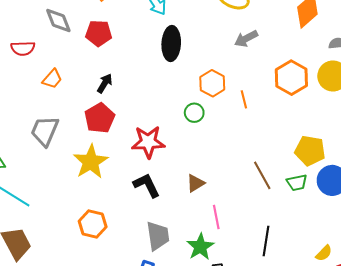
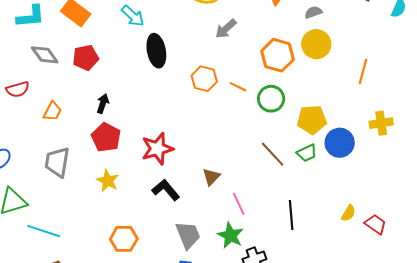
orange line: (244, 99) -> (238, 87), turned -36
green circle: (194, 113) -> (271, 99), moved, size x1.4
yellow star: (91, 162) -> (108, 181), size x0.7

